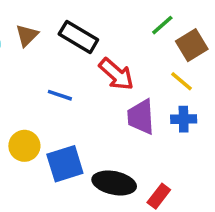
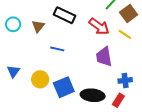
brown triangle: (27, 35) -> (38, 26), moved
red arrow: (116, 74) -> (99, 26), moved
blue cross: (184, 119) -> (125, 80), moved

